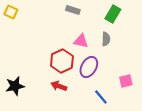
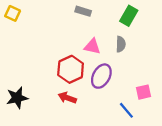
blue line: (101, 97) -> (126, 110), moved

